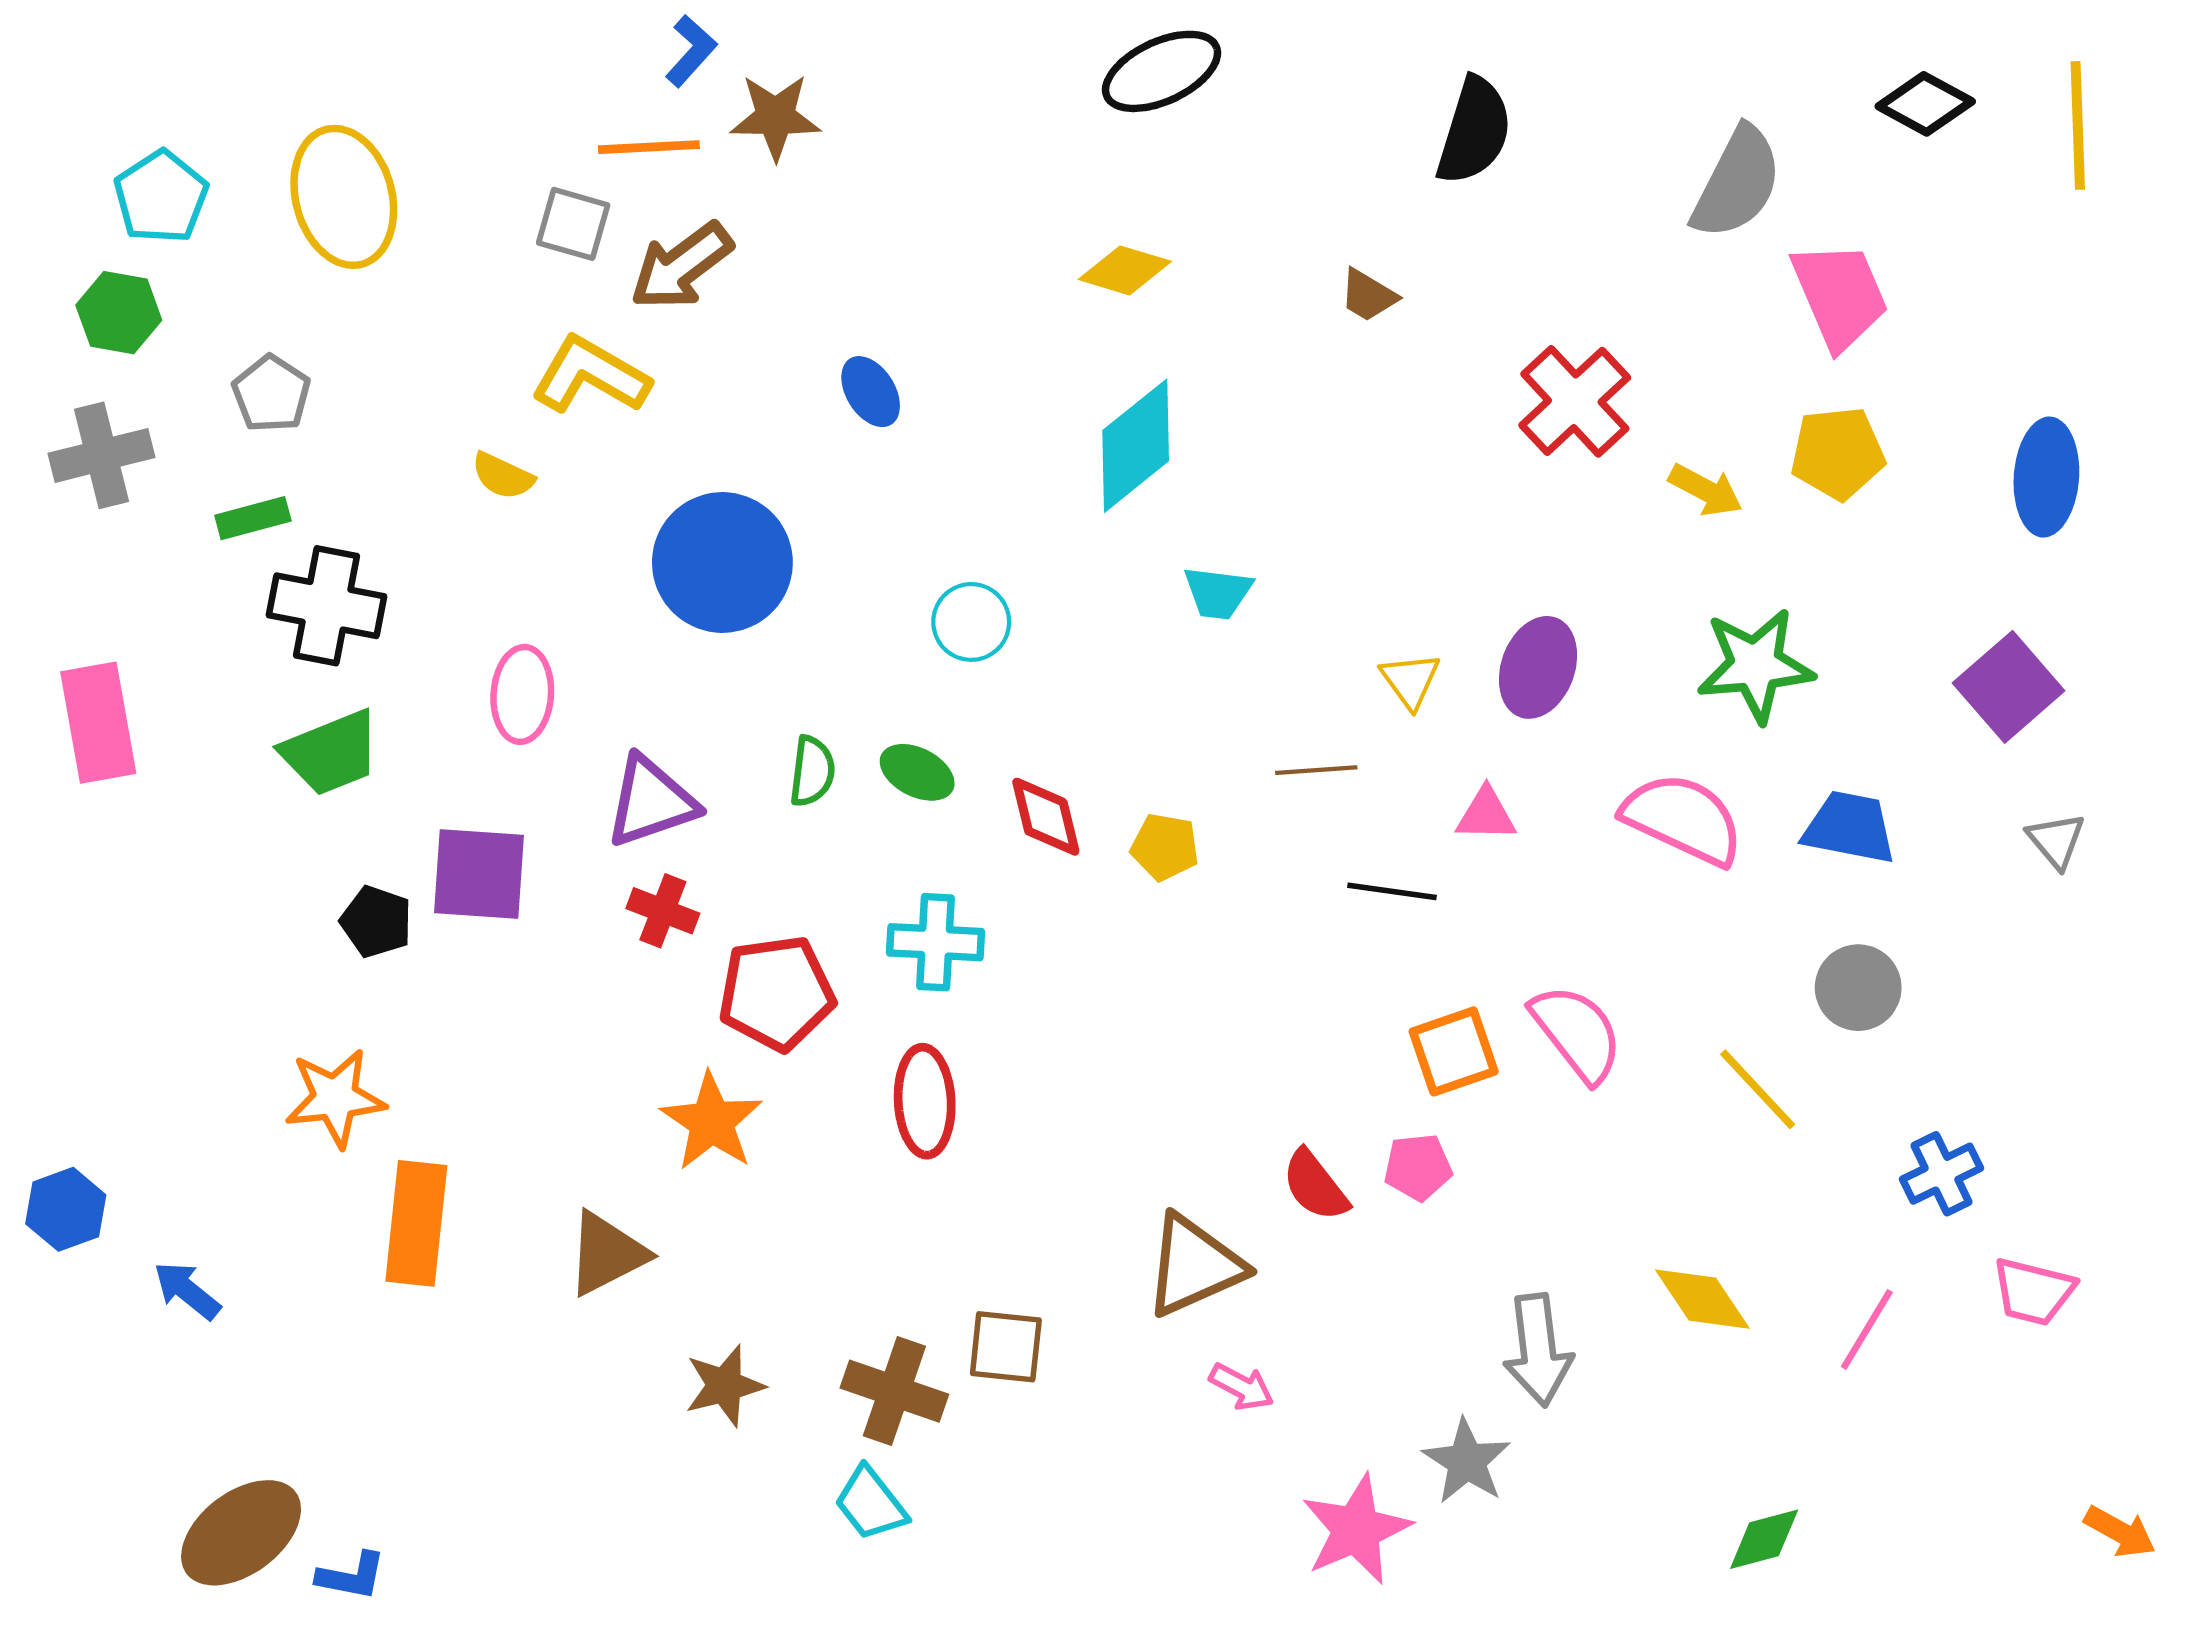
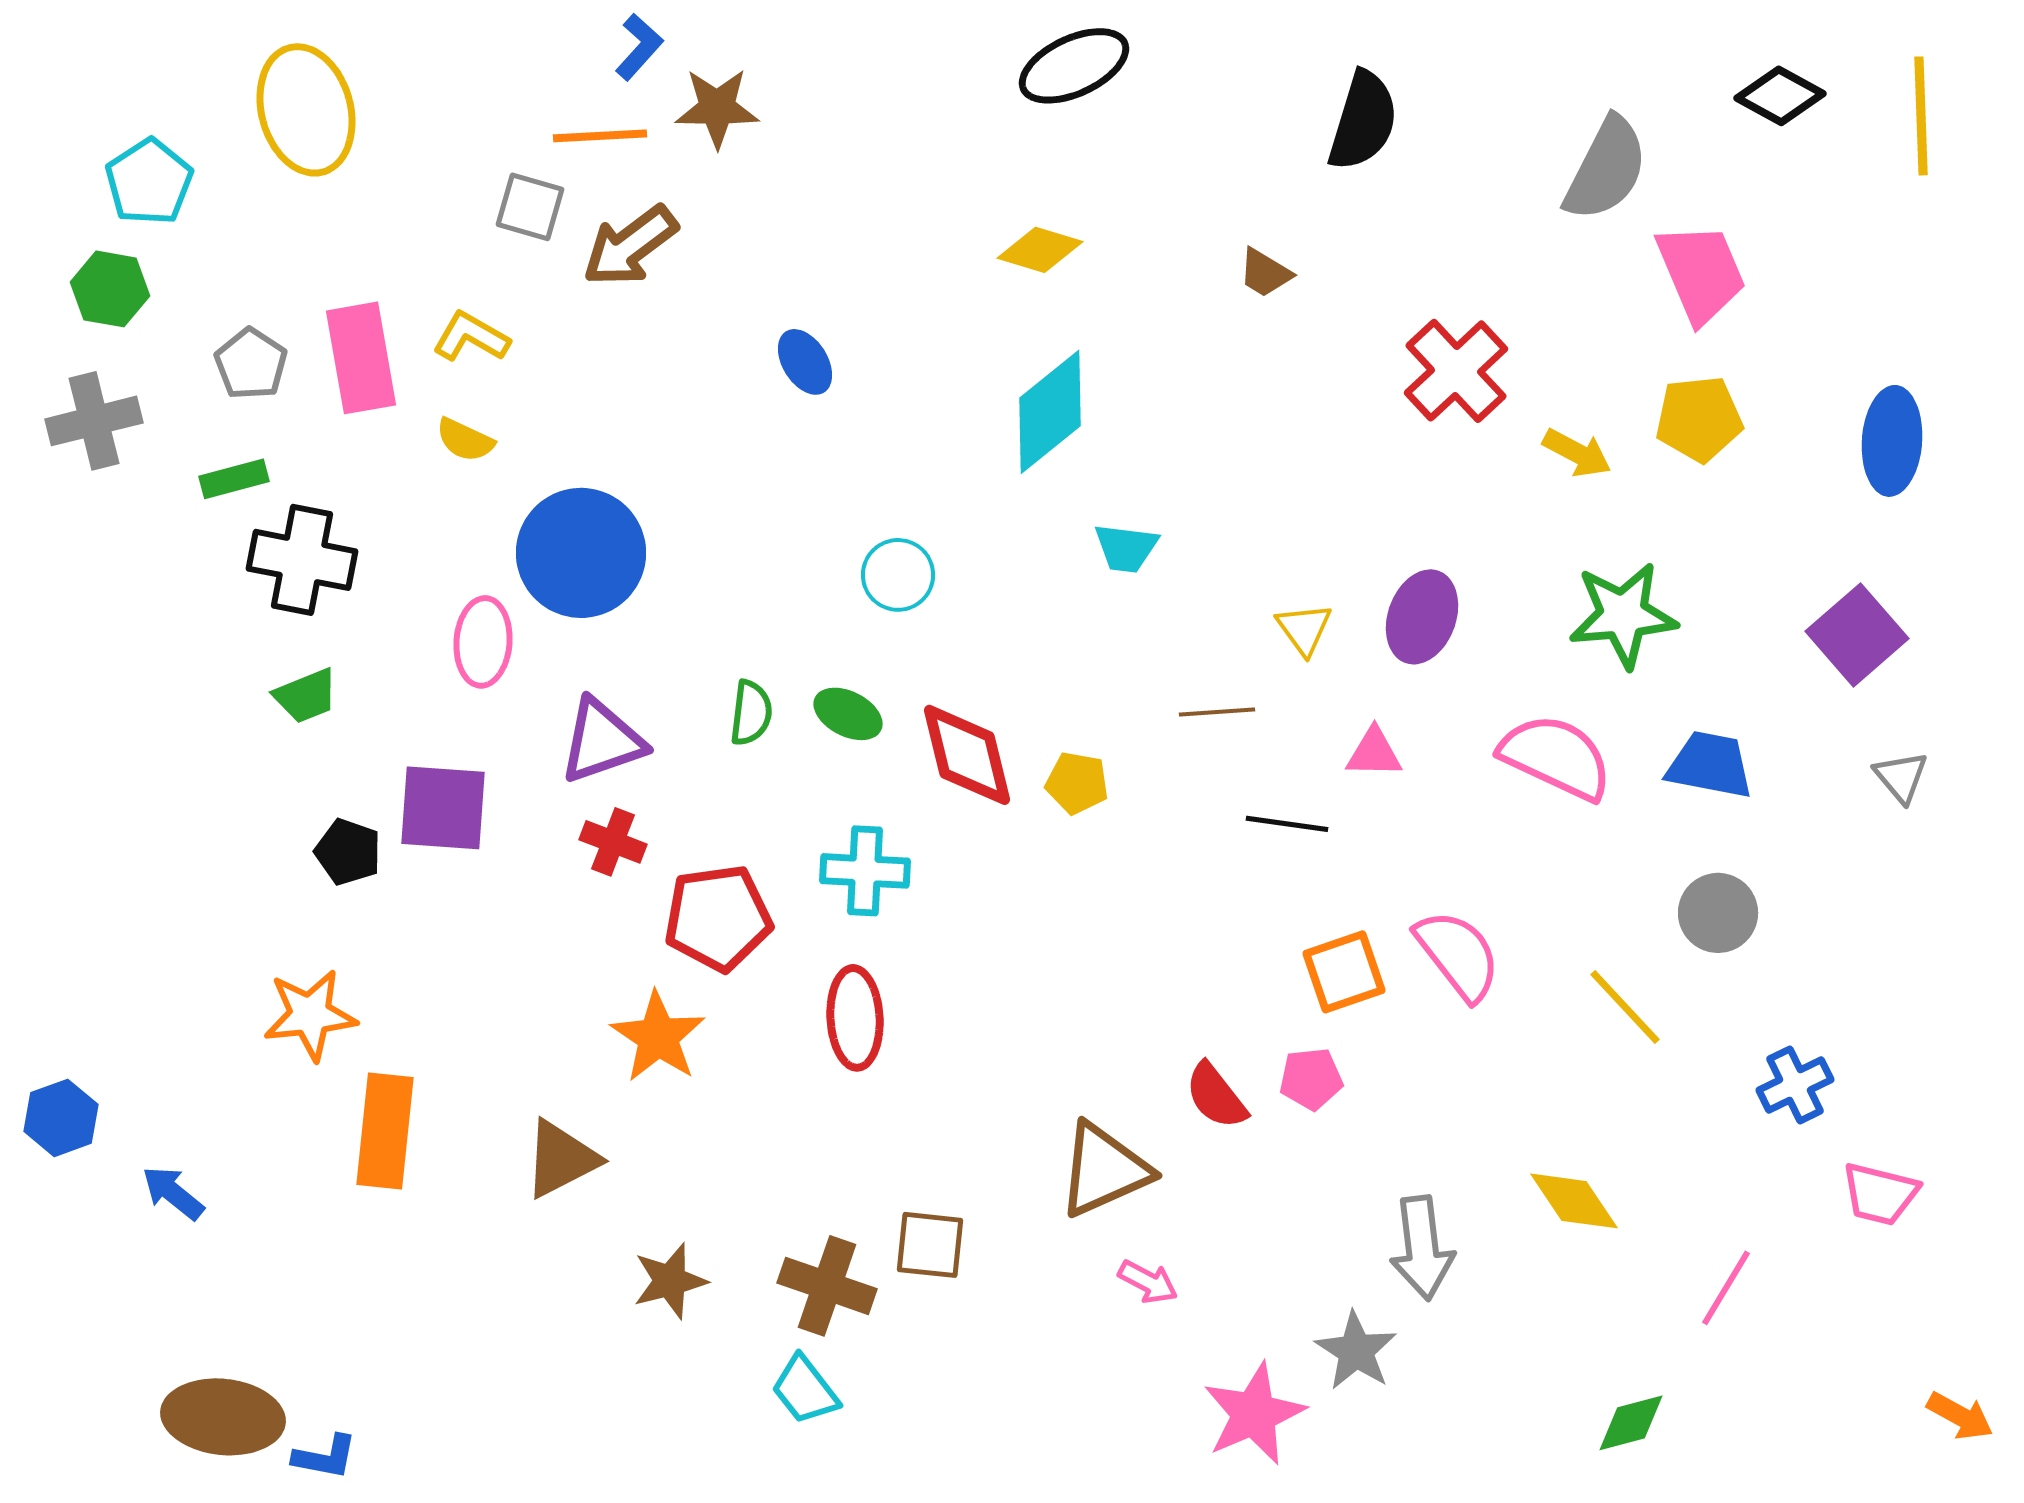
yellow ellipse: (344, 197) -> (306, 110), moved
yellow L-shape: (590, 375) -> (471, 337), moved, size x0.7
blue circle: (722, 562) -> (581, 553), moved
pink rectangle: (98, 723) -> (361, 358), moved
green trapezoid: (331, 753) -> (306, 696), size x0.7
red diamond: (1046, 817) -> (967, 755), size x1.4
pink line: (1867, 1329) -> (1726, 1288), moved
brown ellipse: (241, 1533) -> (223, 1417), turned 43

